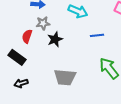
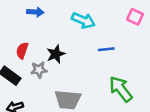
gray star: (43, 23) -> (39, 70), moved

